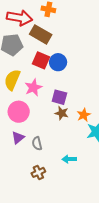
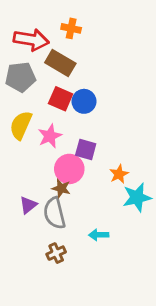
pink circle: (19, 112) -> (69, 169), moved
brown star: (62, 113) -> (61, 188), moved
gray semicircle: (37, 143) -> (54, 213), size x1.6

